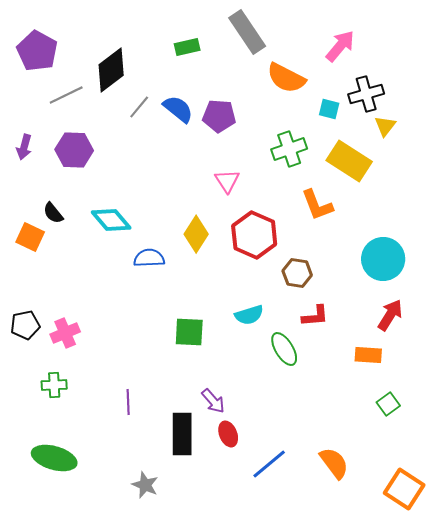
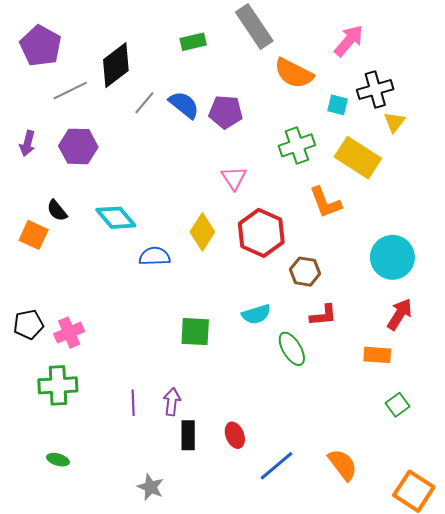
green cross: (54, 385) -> (58, 385), size x1.5
purple arrow: (213, 401) -> (172, 402), moved, turned -132
black rectangle: (182, 434) -> (188, 435), size x0.7
green ellipse: (54, 458) -> (58, 460), size x0.5

